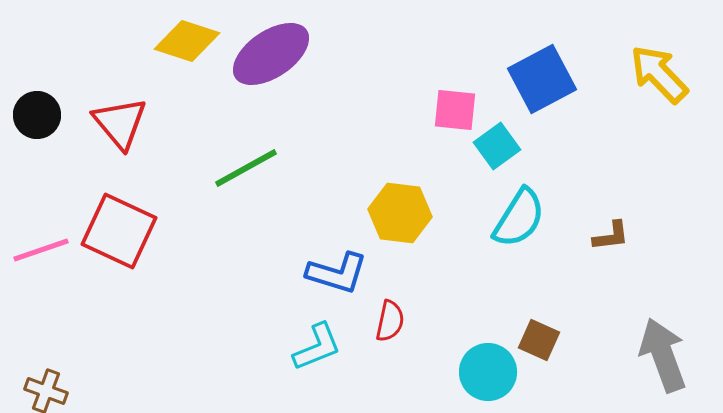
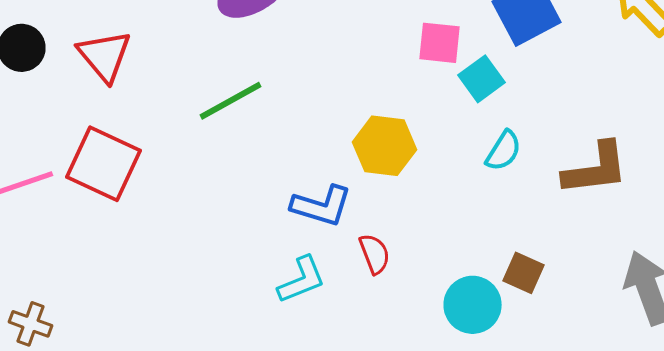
cyan semicircle: (519, 218) -> (504, 151), size x0.7
brown L-shape: (611, 236) -> (596, 169), size x1.8
red semicircle: (390, 321) -> (374, 254), turned -33

